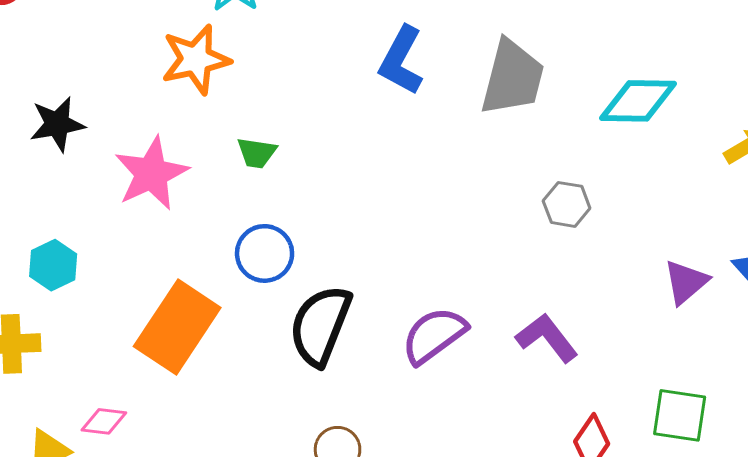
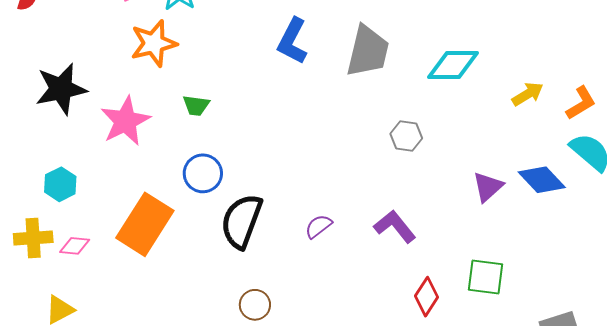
black star: (57, 124) -> (61, 89), size x1.4
purple semicircle: (434, 335) -> (318, 226), size x0.6
pink diamond: (104, 421) -> (75, 246), moved

